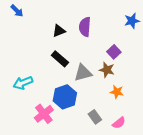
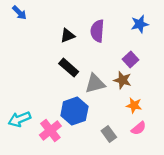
blue star: (132, 21) -> (140, 24), moved
cyan arrow: (23, 83) -> (19, 119), moved
pink semicircle: (119, 123) -> (139, 128), moved

